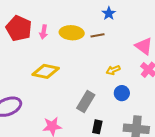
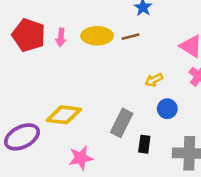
yellow diamond: (46, 71) -> (64, 115), moved
black rectangle: (97, 127) -> (144, 144), moved

